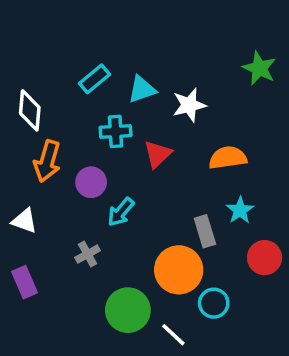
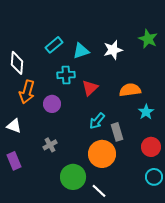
white star: (189, 105) -> (113, 50), moved
cyan star: (240, 210) -> (146, 112), moved
cyan arrow: (121, 212) -> (97, 121), moved
cyan circle: (214, 303) -> (154, 177), moved

